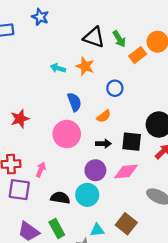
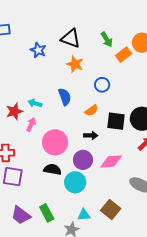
blue star: (40, 17) -> (38, 50), moved
black triangle: (94, 37) -> (71, 38), moved
cyan arrow: (58, 68) -> (35, 103), moved
pink circle: (67, 134) -> (55, 142), moved
black square: (132, 142) -> (116, 121), moved
pink arrow: (41, 170) -> (31, 125), moved
black semicircle: (60, 198) -> (52, 169), moved

